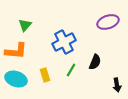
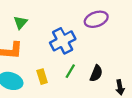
purple ellipse: (108, 22) -> (96, 19), moved
black semicircle: (95, 62) -> (96, 73), moved

